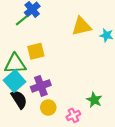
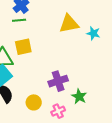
green line: (22, 20) -> (19, 20), moved, turned 32
purple cross: (41, 86) -> (58, 81), moved

